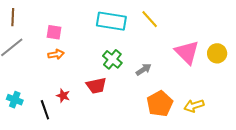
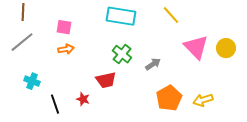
yellow line: (150, 19) -> (171, 15), moved
red star: (63, 96) -> (83, 99), moved
cyan cross: (15, 100) -> (32, 81), moved

